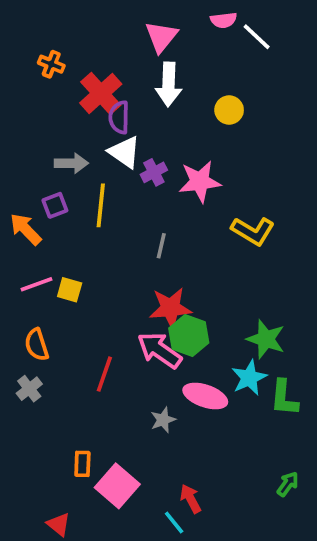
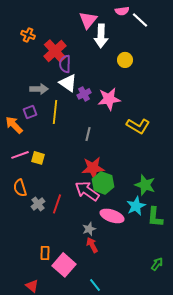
white arrow: (169, 84) -> (101, 36), moved
gray cross: (29, 389) -> (38, 204), moved
red arrow: (191, 499) -> (92, 245), moved

